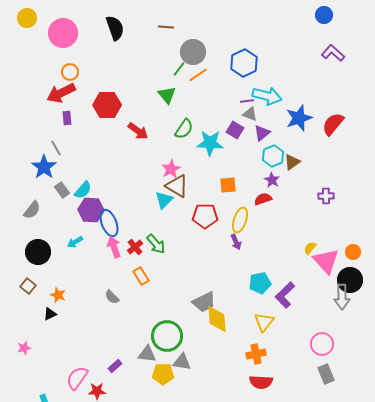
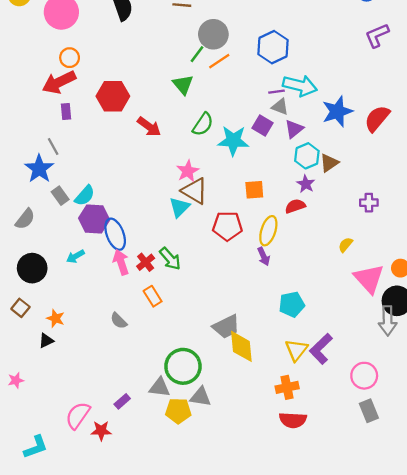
purple L-shape: (333, 53) -> (377, 35), turned -65
yellow semicircle: (310, 248) -> (345, 245), moved
purple L-shape: (285, 295) -> (321, 349), moved

